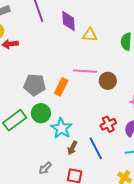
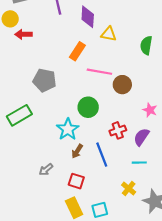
orange rectangle: (61, 87) -> (77, 51), moved
green circle: (41, 113) -> (88, 107), moved

